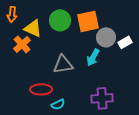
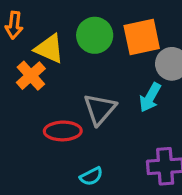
gray triangle: (63, 64) -> (100, 109), turned -40
red ellipse: (41, 89) -> (63, 131), moved

